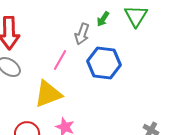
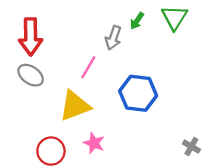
blue hexagon: (104, 63) -> (138, 93), moved

